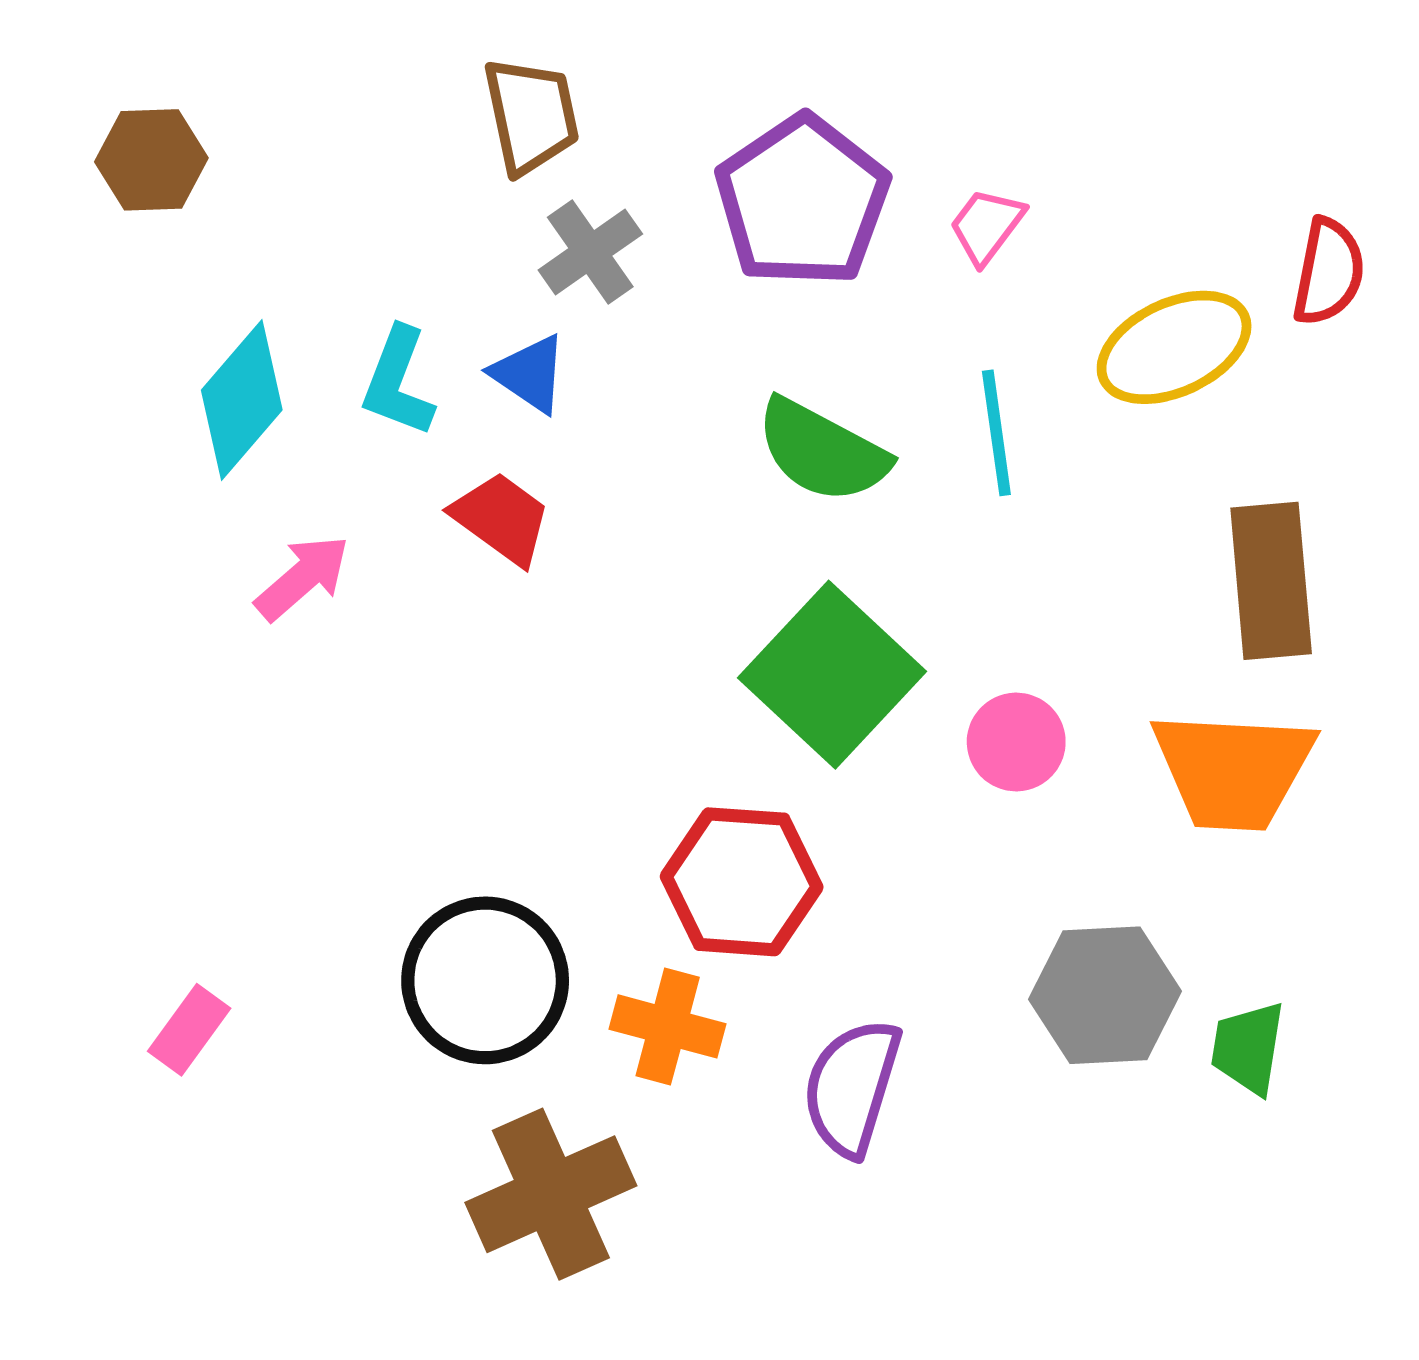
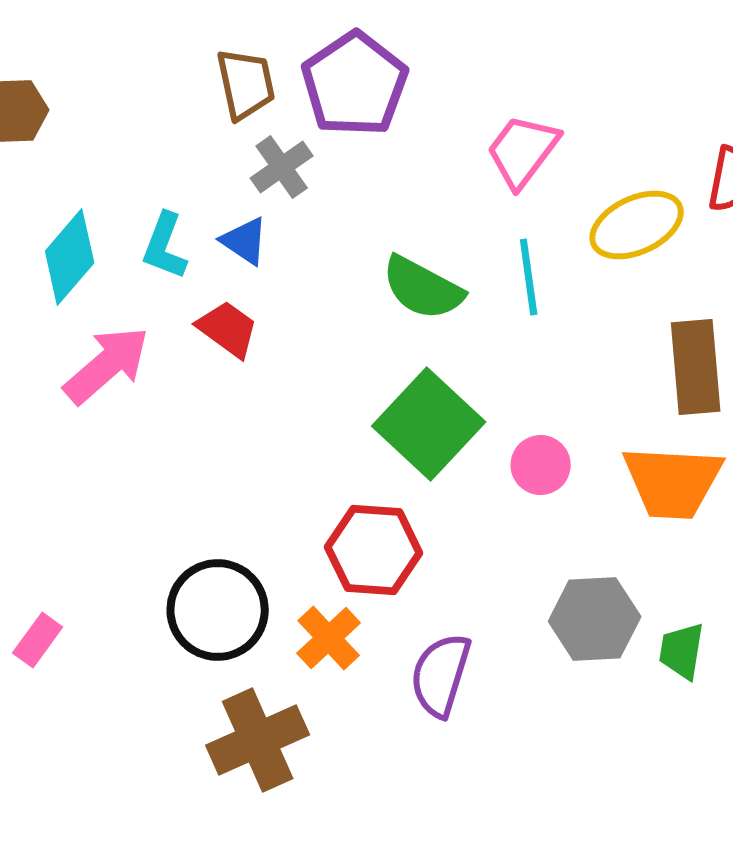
purple pentagon: (802, 201) -> (355, 84), moved
pink trapezoid: (987, 226) -> (523, 151), size x1.6
pink arrow: (303, 578) -> (107, 365), size x1.5
orange cross: (668, 1026) -> (329, 638), turned 32

